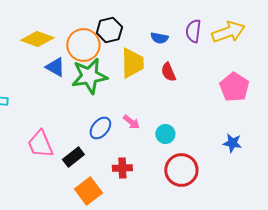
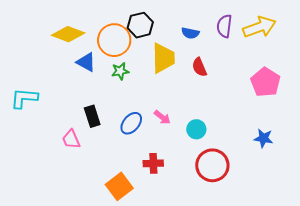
green star: (89, 76) -> (120, 71), size x0.5
pink trapezoid: (40, 144) -> (71, 139), size x0.7
black rectangle: (73, 157) -> (92, 116), moved, turned -70

